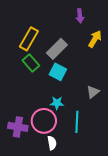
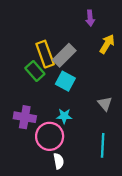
yellow rectangle: (29, 39) -> (45, 54), moved, turned -50
gray triangle: (93, 92) -> (105, 104), turned -32
cyan line: (77, 122) -> (103, 145), moved
purple cross: (18, 127) -> (25, 117), moved

